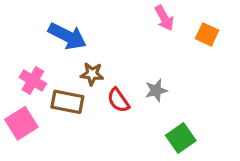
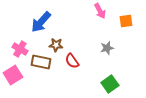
orange square: (207, 34) -> (126, 21), turned -32
blue arrow: (67, 36) -> (41, 22), turned 105
gray star: (156, 90) -> (107, 48), moved

